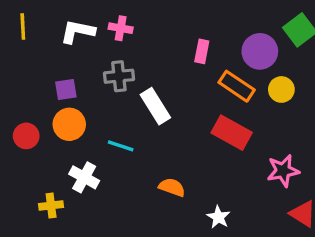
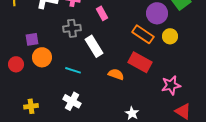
pink rectangle: (202, 51) -> (102, 13), moved, turned -40
purple square: (66, 89) -> (32, 39), moved
white cross: (84, 177) -> (72, 101), moved
orange semicircle: (172, 187) -> (116, 74), moved

